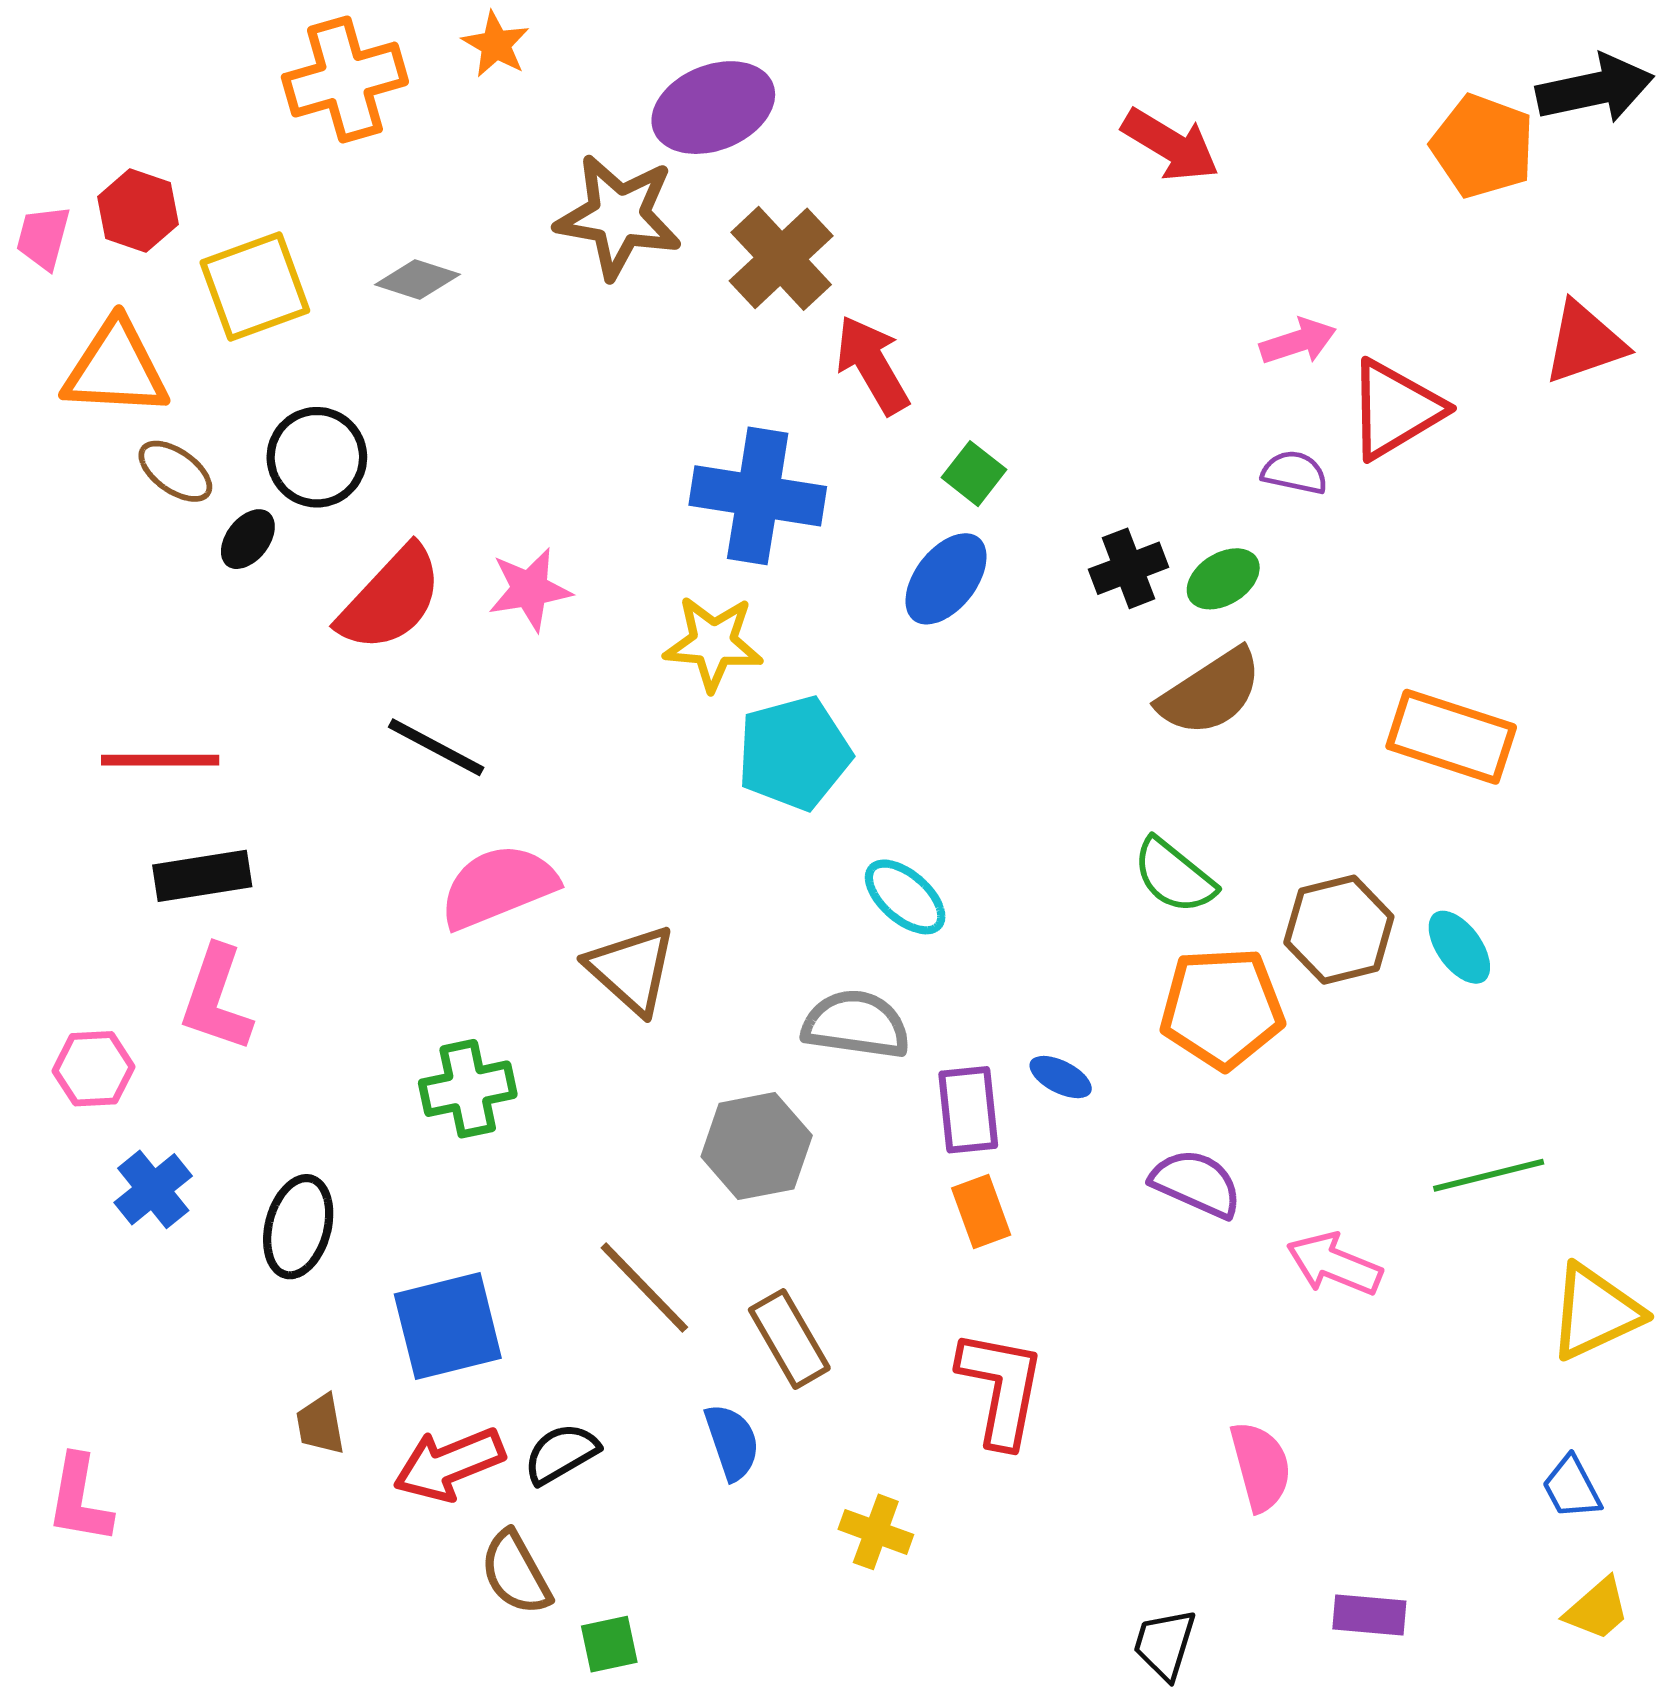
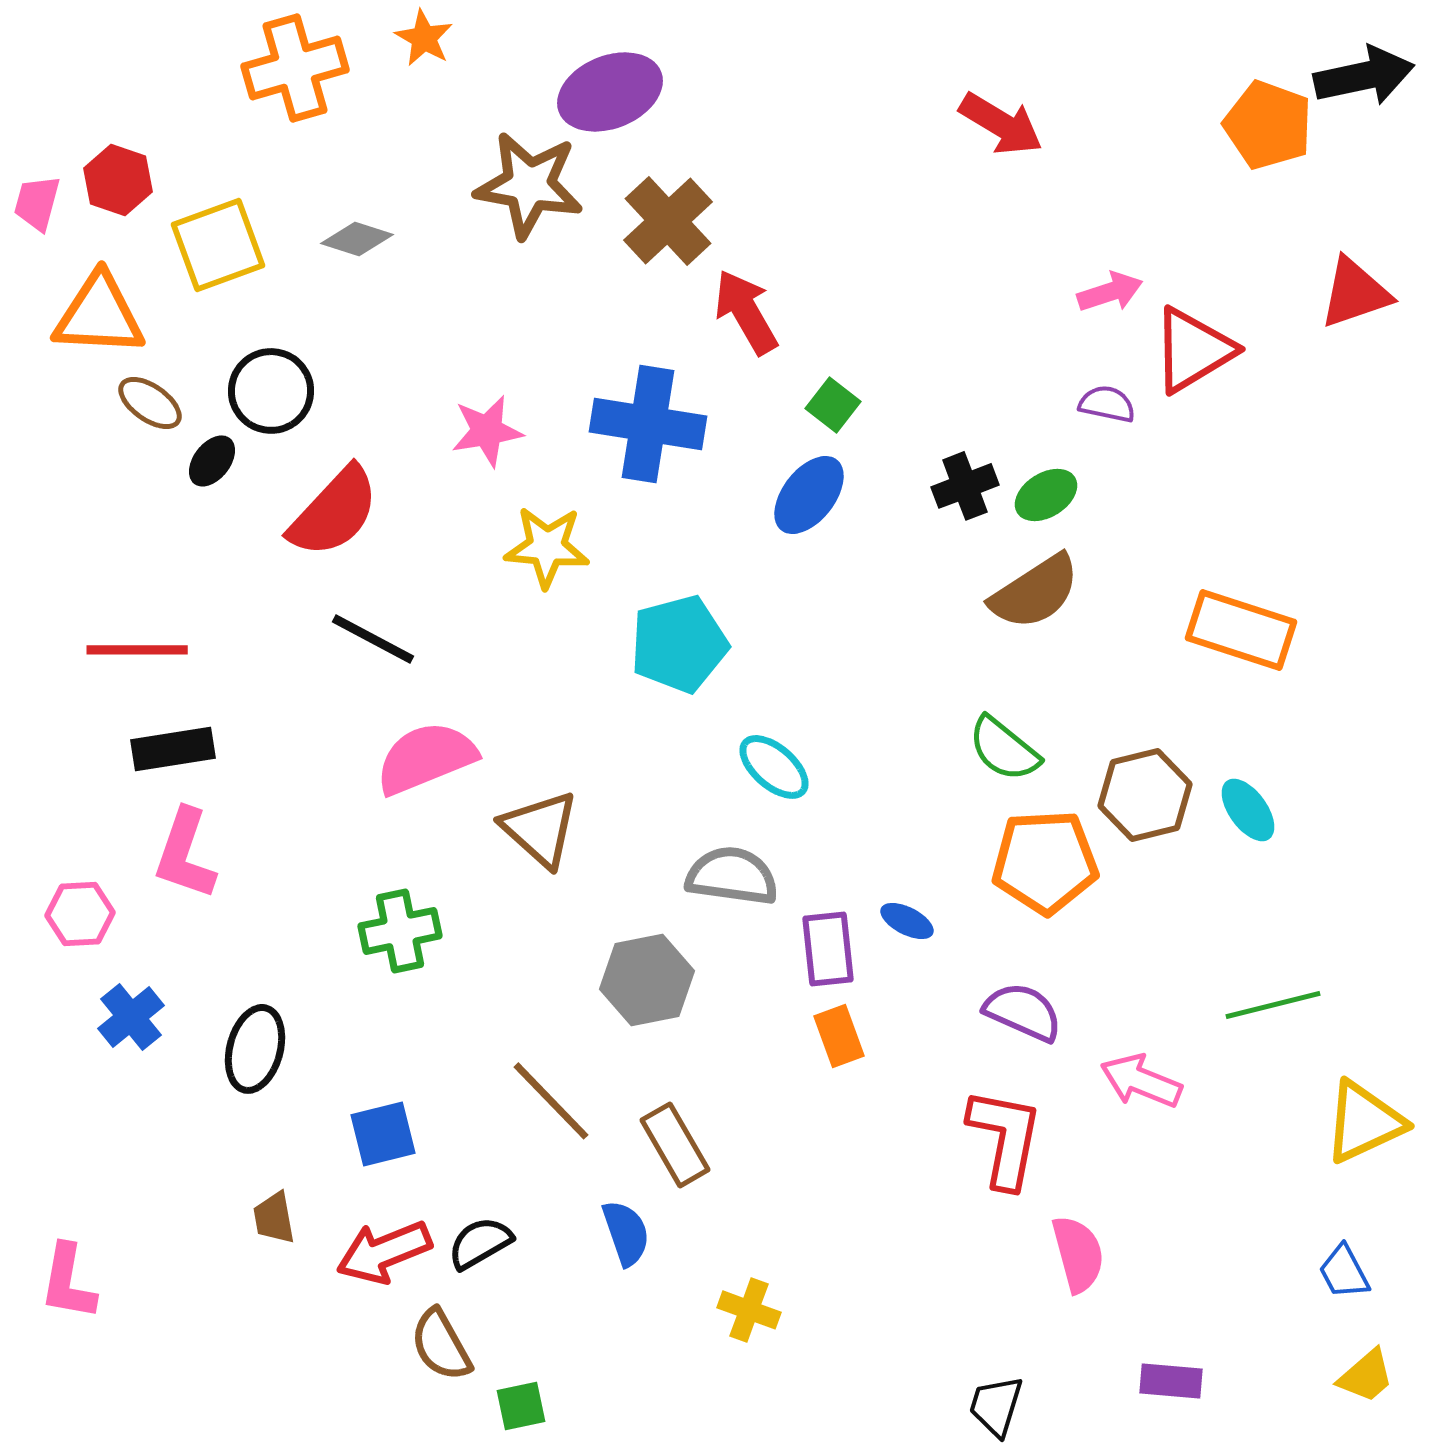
pink star: (530, 589) -> (487, 431), moved
yellow star: (713, 643) -> (547, 547), moved
blue square: (448, 1326) -> (383, 1134), size x0.7
red L-shape: (1001, 1388) -> (1005, 1138), moved

